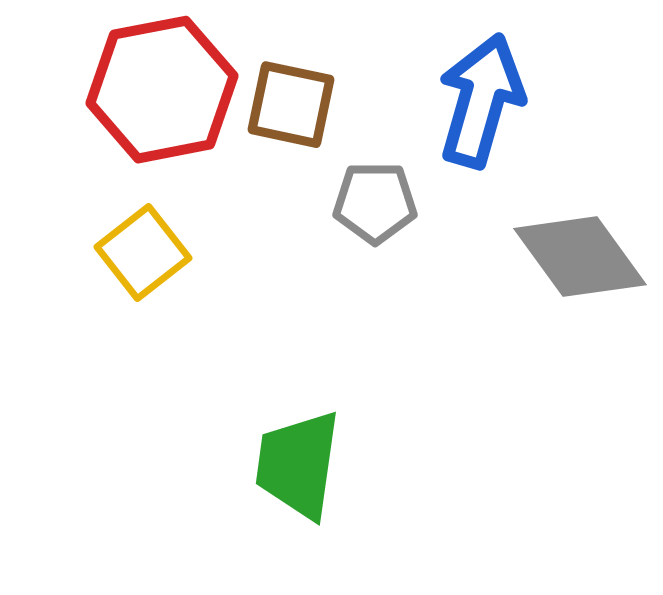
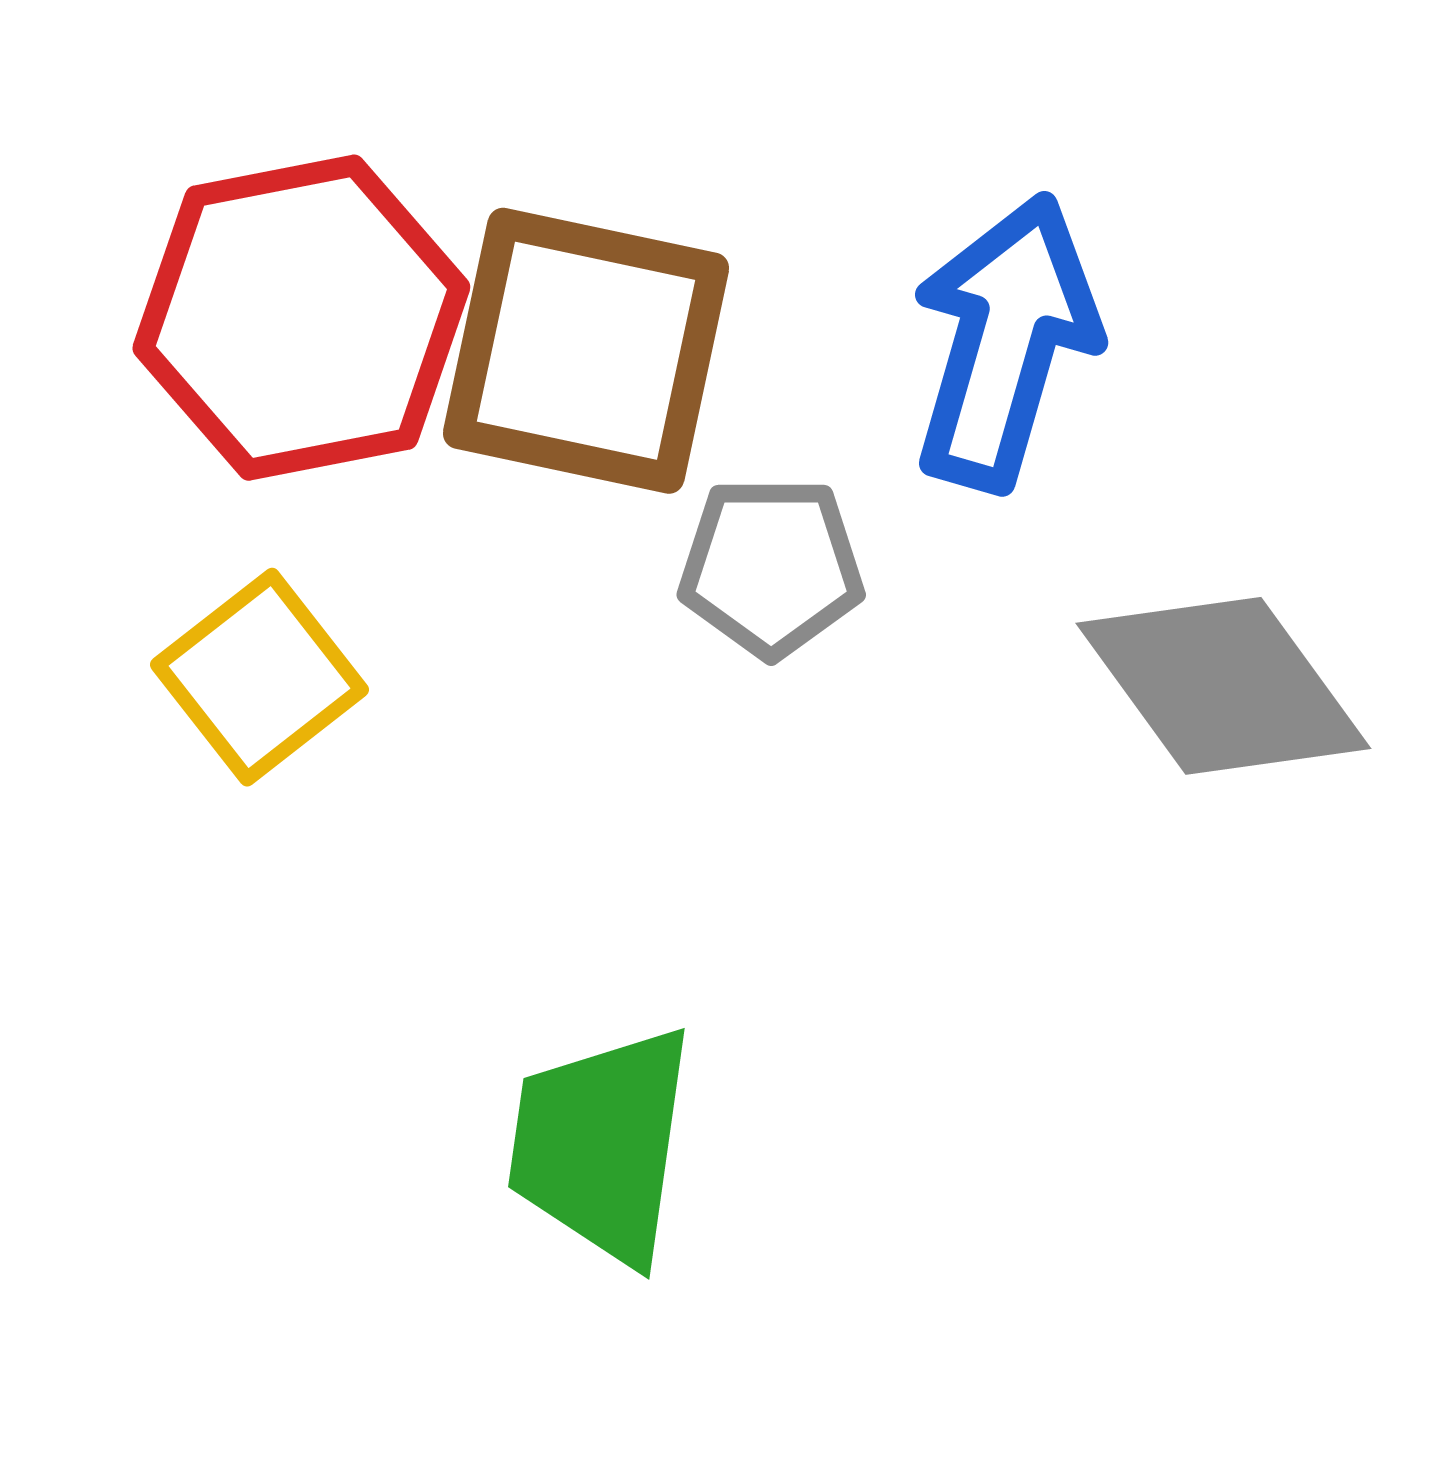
brown square: (291, 105) -> (586, 351), size x1.5

